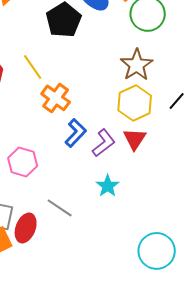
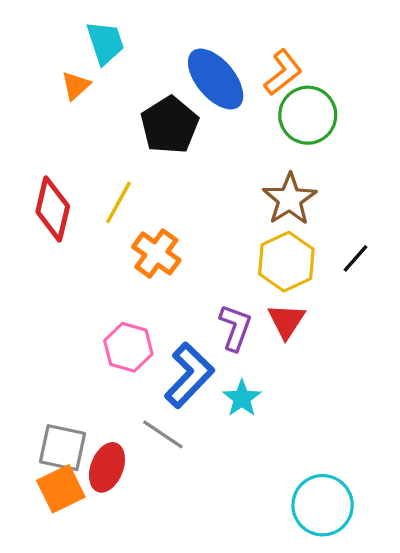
yellow line: (33, 67) -> (118, 202), turned 64
blue L-shape: (76, 133) -> (189, 375), moved, size x1.4
purple L-shape: (104, 143) -> (235, 328), turned -32
pink hexagon: (23, 162) -> (128, 347), moved

